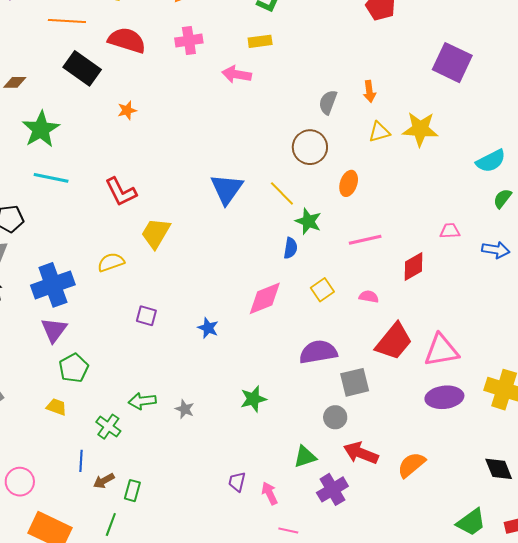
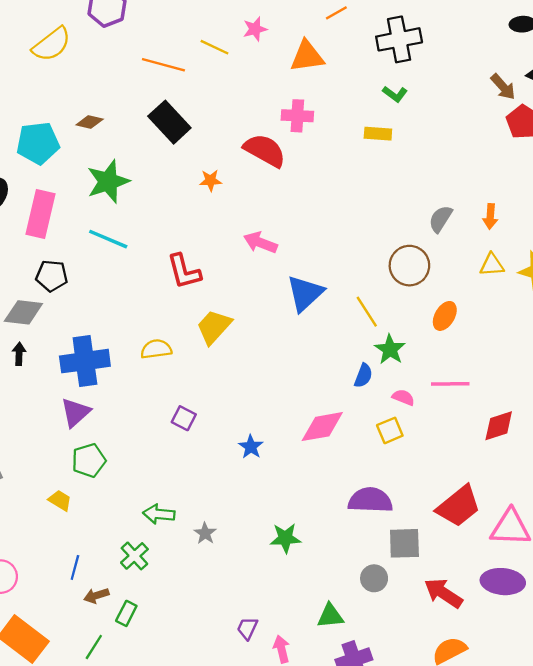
red semicircle: (127, 40) -> (265, 150), moved
pink arrow: (237, 74) -> (260, 243), moved
pink semicircle: (369, 297) -> (403, 397), moved
green cross: (108, 427) -> (134, 556), moved
red arrow: (361, 453) -> (443, 593), moved

